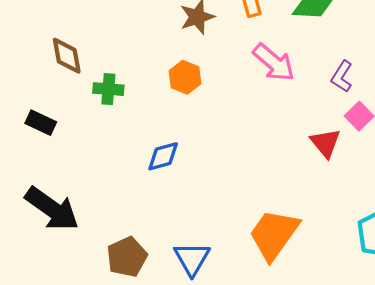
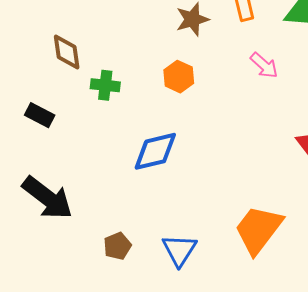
pink arrow: (274, 62) -> (264, 65), size x0.7
blue diamond: (163, 156) -> (155, 151), size x1.4
brown pentagon: (127, 257) -> (117, 246), size x0.7

